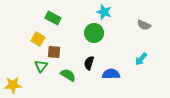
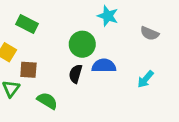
cyan star: (104, 12) -> (108, 16), moved
black semicircle: (89, 63) -> (76, 74), moved
blue semicircle: (111, 74) -> (104, 66), moved

